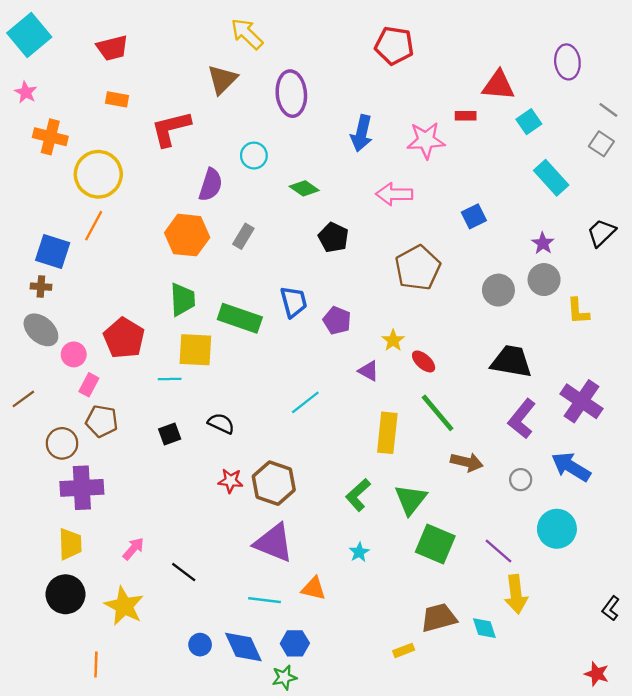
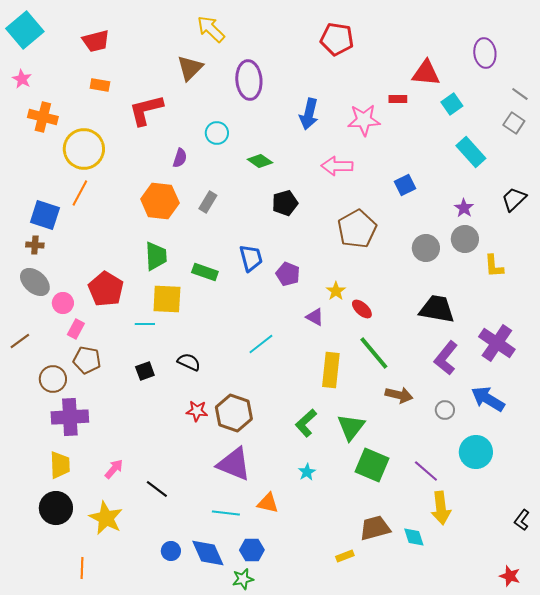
purple semicircle: (211, 185) -> (180, 158), size x0.7
black pentagon: (333, 237) -> (285, 203), turned 30
green rectangle: (240, 318) -> (205, 272), size x0.7

